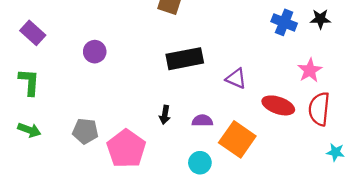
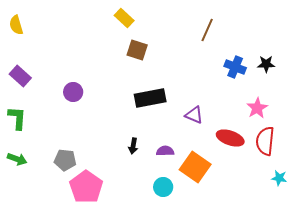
pink pentagon: (126, 149) -> (86, 187), moved

